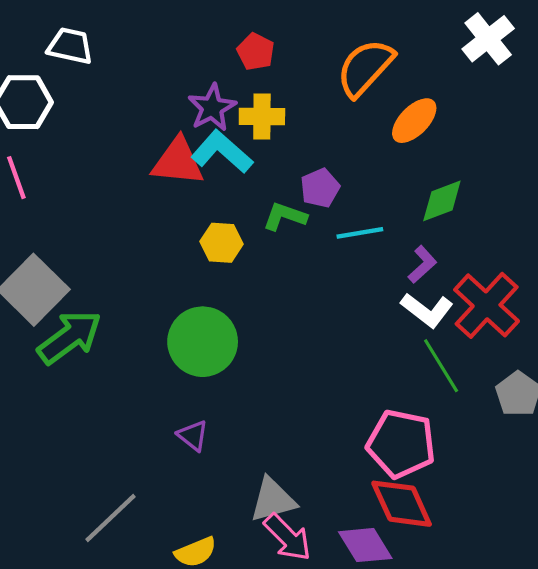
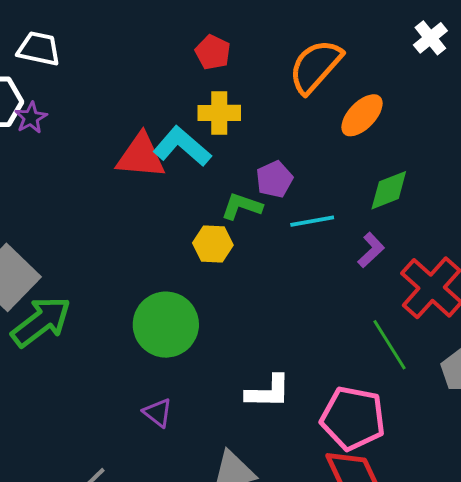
white cross: (488, 39) -> (430, 38), size x0.7
purple star: (212, 108) -> (31, 118), moved, size x0.7
yellow hexagon: (222, 243) -> (213, 244), moved
white L-shape: (427, 310) -> (268, 392), moved, turned -36

